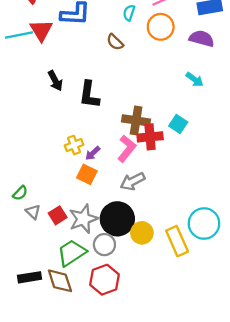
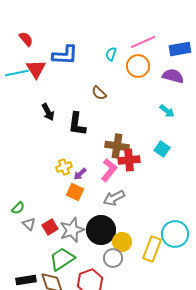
brown semicircle: (115, 42) -> (99, 93), moved
cyan square: (178, 124) -> (162, 149), moved
yellow rectangle: (177, 241) -> (152, 249), turned 45
gray circle: (104, 245) -> (113, 258), moved

